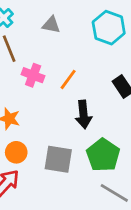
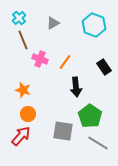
gray triangle: (51, 25) -> (53, 23), turned -40
gray square: (58, 159) -> (63, 131), moved

